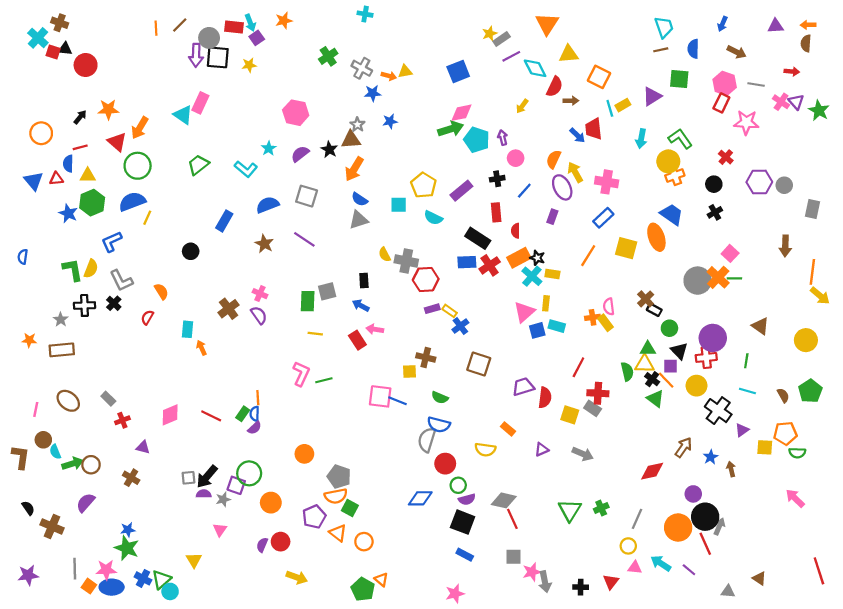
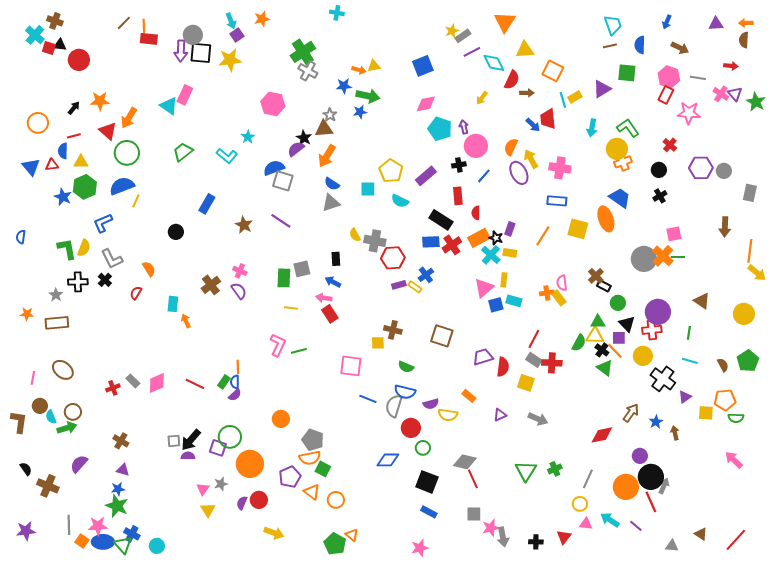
brown line: (180, 25) -> (124, 23), moved
red rectangle: (234, 27) -> (149, 39), moved
green cross: (328, 56) -> (303, 52), size x1.4
yellow star: (249, 65) -> (230, 60), size x1.6
gray cross: (362, 68) -> (308, 71), moved
green arrow: (451, 129) -> (368, 96), moved, turned 30
purple semicircle: (300, 154) -> (296, 149), moved
pink circle: (516, 158) -> (476, 146), size x1.5
blue semicircle: (268, 205) -> (274, 168), moved
purple rectangle: (552, 217) -> (510, 229), moved
blue rectangle: (603, 218) -> (557, 201), turned 48
pink square: (730, 253) -> (674, 234), turned 35
blue cross: (460, 326) -> (426, 275), moved
pink arrow: (375, 329) -> (324, 298), moved
green semicircle: (627, 372) -> (579, 343), turned 42
gray rectangle: (108, 399) -> (133, 381), moved
blue line: (398, 401) -> (368, 399), moved
gray rectangle: (593, 408) -> (534, 360), moved
purple triangle: (143, 447) -> (123, 470), moved
brown circle: (91, 465) -> (73, 412), moved
gray star: (223, 499) -> (221, 484), moved
purple semicircle: (467, 499) -> (431, 404), moved
orange circle: (271, 503) -> (250, 464), size x1.4
yellow triangle: (194, 560) -> (208, 510), moved
red line: (819, 571) -> (736, 540), moved, turned 60
green triangle: (161, 580) -> (123, 545), moved, turned -30

